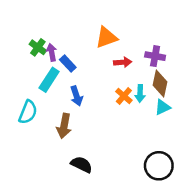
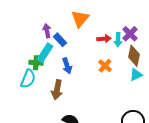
orange triangle: (106, 37) -> (80, 19), moved, turned -30
green cross: (38, 47) -> (36, 63), moved, turned -32
purple cross: (155, 56) -> (130, 34), turned 35
cyan arrow: (140, 93) -> (118, 40), moved

